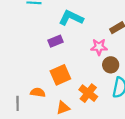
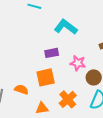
purple rectangle: (55, 41) -> (52, 53), moved
pink star: (99, 47) -> (78, 63), moved

